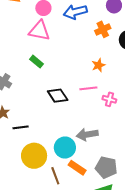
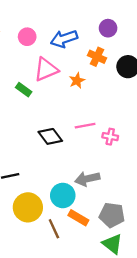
orange cross: (103, 29) -> (97, 57), turned -35
pink triangle: (39, 31) -> (46, 69), moved, turned -30
green rectangle: (37, 62) -> (24, 90), moved
orange star: (98, 65) -> (77, 80), moved

